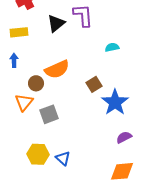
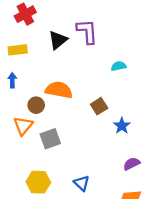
orange semicircle: (57, 69) -> (59, 90), turned -145
blue star: (115, 102) -> (122, 126), size x0.6
blue triangle: (63, 158) -> (82, 183), moved

